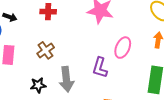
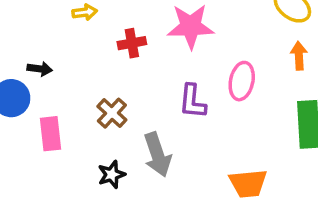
red cross: (48, 12) -> (132, 43), moved
purple L-shape: (100, 68) -> (192, 101), moved

